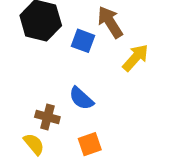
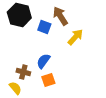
blue semicircle: (81, 98) -> (43, 61), turned 84
orange square: (90, 144) -> (48, 80), moved

